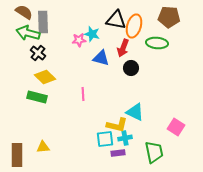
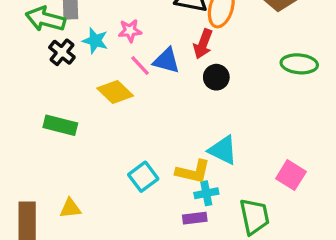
cyan star: (92, 34) -> (95, 41), moved
green ellipse: (157, 43) -> (299, 64), moved
yellow diamond: (45, 77) -> (115, 92), moved
pink line: (83, 94) -> (140, 66), moved, turned -40
cyan square: (105, 139) -> (143, 177), moved, turned -30

